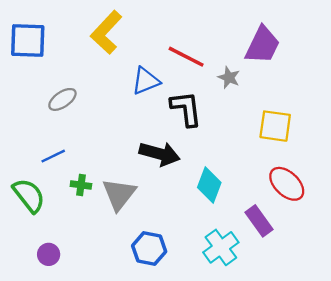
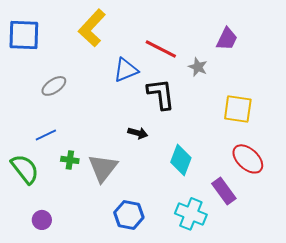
purple trapezoid: (262, 45) -> (227, 39), size x0.7
black arrow: (160, 154) -> (138, 133), size x0.6
cyan cross: (221, 247) -> (191, 214), turned -32

